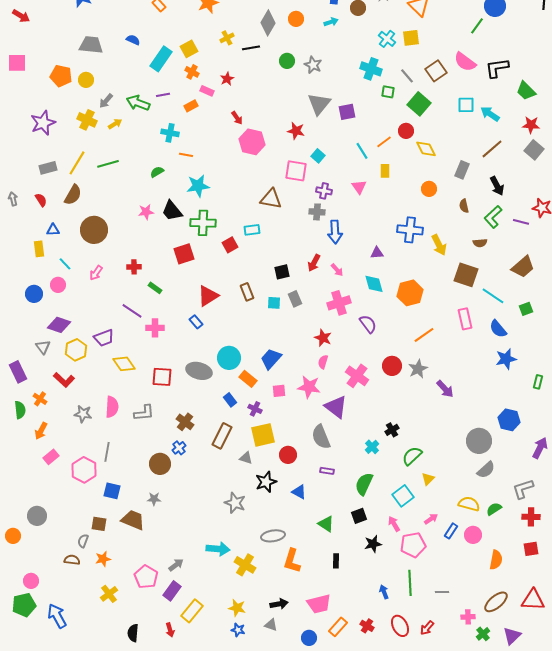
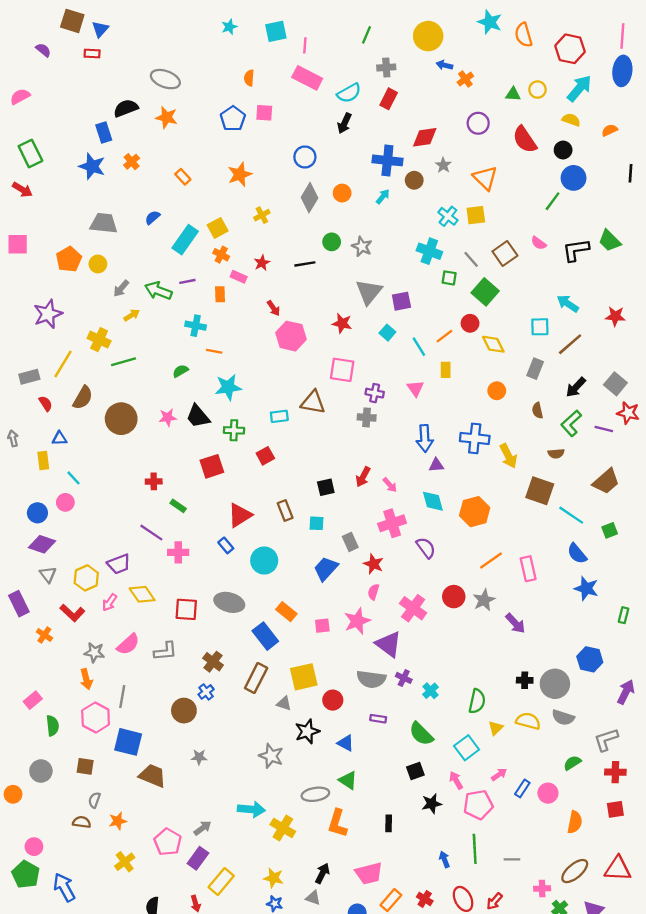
cyan arrow: (331, 22) -> (383, 197), turned -32
blue semicircle: (133, 40) -> (153, 217), turned -64
black line: (251, 48) -> (305, 264), moved
pink semicircle: (465, 62) -> (539, 243), size x0.6
orange pentagon: (61, 76) -> (69, 259), turned 30
green trapezoid: (526, 91) -> (610, 241), moved
cyan square: (466, 105) -> (540, 327), moved
orange rectangle: (191, 106) -> (220, 294), turned -64
yellow cross: (87, 120) -> (99, 340), moved
gray square: (534, 150) -> (615, 384), moved
cyan square: (318, 156) -> (387, 333), moved
yellow line: (77, 163) -> (63, 364), moved
gray rectangle: (48, 168) -> (29, 377), moved
black arrow: (497, 186) -> (576, 387), turned 72
gray arrow: (13, 199) -> (13, 438), moved
green cross: (203, 223) -> (234, 430), size x0.7
brown circle: (94, 230) -> (121, 419), moved
cyan rectangle: (252, 230) -> (279, 416), moved
blue arrow: (335, 232) -> (425, 438), moved
pink arrow: (96, 273) -> (110, 602), moved
gray rectangle: (295, 299) -> (350, 542), moved
pink rectangle: (465, 319) -> (528, 569), moved
purple diamond: (59, 325) -> (42, 544), moved
cyan circle: (229, 358) -> (264, 561), moved
blue trapezoid: (271, 359) -> (326, 569), moved
blue star: (506, 359) -> (586, 588), turned 30
pink star: (309, 387) -> (357, 621), turned -30
blue rectangle: (230, 400) -> (265, 636), size x1.6
pink semicircle: (112, 407) -> (128, 644), turned 45
purple cross: (255, 409) -> (404, 678), moved
green semicircle: (20, 410) -> (53, 726), moved
black cross: (392, 430) -> (525, 680), moved, turned 32
orange arrow: (41, 431) -> (86, 679), moved, turned -42
gray semicircle: (321, 437) -> (371, 679), turned -60
green semicircle: (412, 456) -> (477, 701), turned 145
pink rectangle: (51, 457) -> (33, 700), moved
gray semicircle: (486, 470) -> (563, 718), turned 60
green semicircle: (364, 484) -> (421, 734), turned -70
blue square: (112, 491) -> (128, 742), size x1.4
gray star: (154, 499) -> (199, 757), moved
yellow semicircle: (469, 504) -> (528, 721), moved
brown square: (99, 524) -> (85, 766), moved
green triangle: (326, 524) -> (348, 780), moved
black arrow: (279, 604) -> (322, 873), turned -54
green pentagon: (24, 605) -> (26, 875), turned -30

